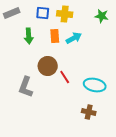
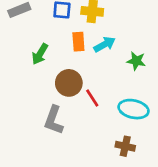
green star: (102, 16) -> (136, 61), moved
green arrow: (29, 36) -> (40, 54), moved, turned 35
gray L-shape: (26, 87) -> (54, 120), moved

